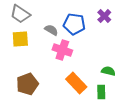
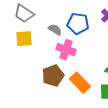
brown pentagon: (27, 84) -> (53, 76), moved

